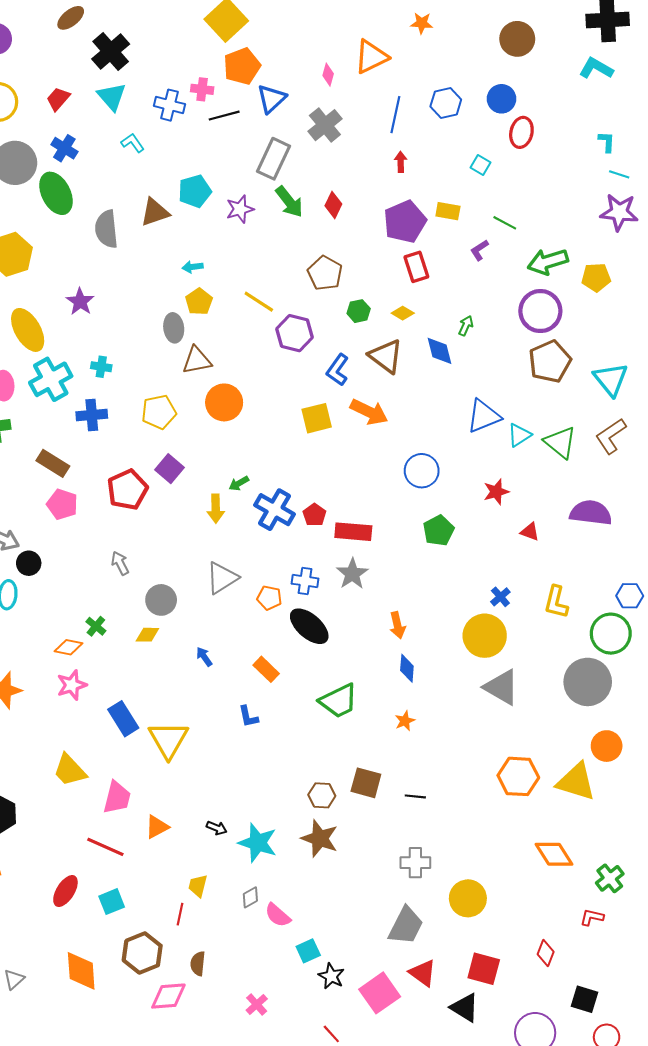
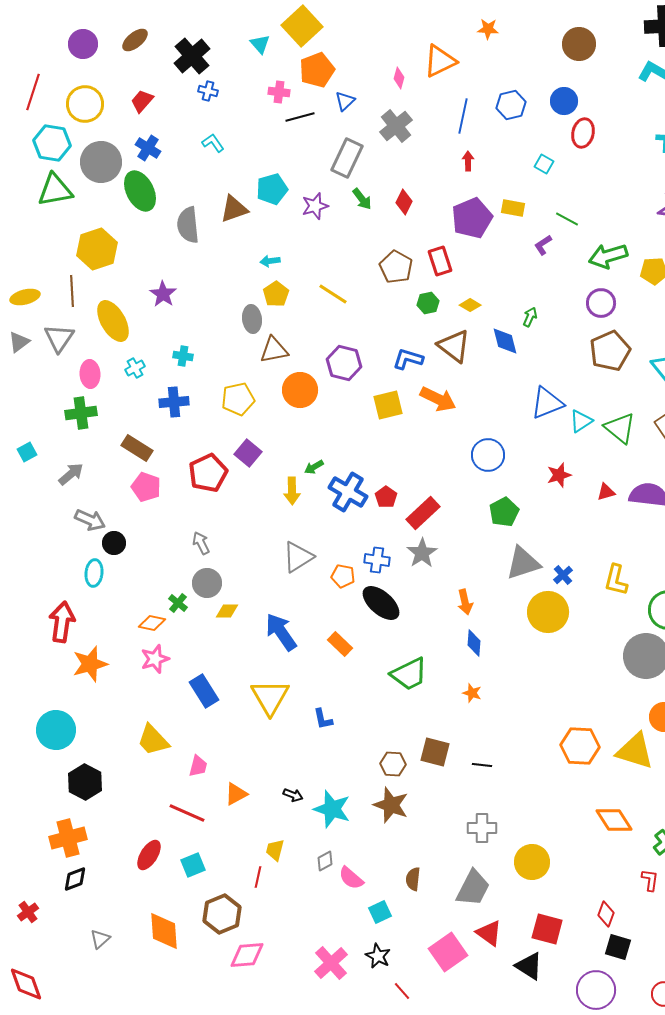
brown ellipse: (71, 18) -> (135, 40), moved
cyan triangle: (112, 97) -> (260, 44), moved, size x0.7
blue triangle: (271, 99) -> (345, 101), size x0.7
blue cross: (169, 105) -> (208, 91), moved, size x0.7
green arrow: (289, 202) -> (362, 199), size x0.7
red rectangle: (416, 267) -> (440, 261), moved
purple circle: (540, 311) -> (601, 303), size x0.7
purple hexagon: (295, 333) -> (344, 363), moved
blue L-shape: (338, 370) -> (408, 359), turned 72
cyan cross: (51, 379) -> (135, 368), size x0.5
red rectangle: (353, 532) -> (423, 513), turned -48
red triangle: (530, 532) -> (606, 492), moved, turned -36
gray circle: (161, 600) -> (207, 583), moved
blue arrow: (204, 657) -> (281, 632), size x2.0
gray triangle: (501, 687) -> (523, 563), moved, turned -48
blue L-shape: (248, 717) -> (323, 719), moved
orange star: (405, 721) -> (472, 693), turned -30
yellow triangle: (168, 740) -> (270, 697), moved
pink trapezoid: (117, 797) -> (198, 766), size x0.7
red L-shape: (592, 917) -> (650, 880), turned 85
brown semicircle: (198, 964) -> (413, 879), moved
black star: (331, 976) -> (378, 956), moved
black square: (585, 999) -> (618, 947), moved
pink cross: (257, 1004) -> (331, 963), size x1.6

